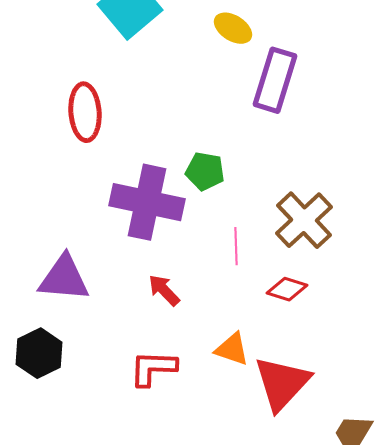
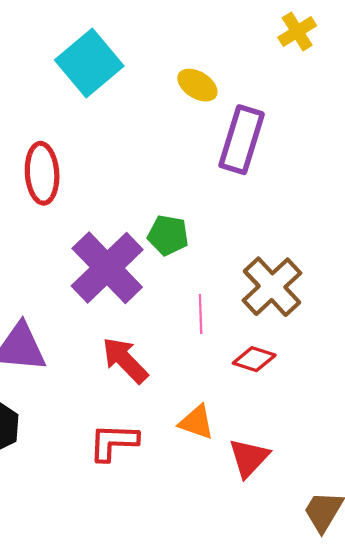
purple cross: (147, 202) -> (107, 268), turned 34
red arrow: (164, 290) -> (125, 360), size x1.4
red triangle: (282, 383) -> (249, 458), size x0.7

